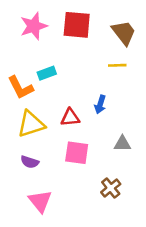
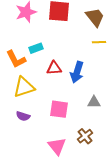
yellow line: (117, 65) -> (99, 42), moved
blue arrow: (100, 104) -> (77, 72), size x1.5
red triangle: (70, 118) -> (54, 68), moved
pink triangle: (40, 201) -> (57, 146), moved

